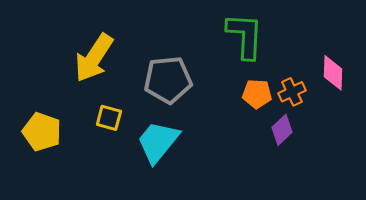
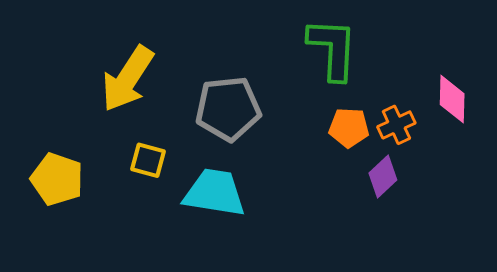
cyan trapezoid: (158, 142) -> (215, 193), turned 60

